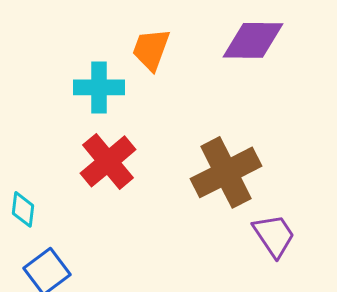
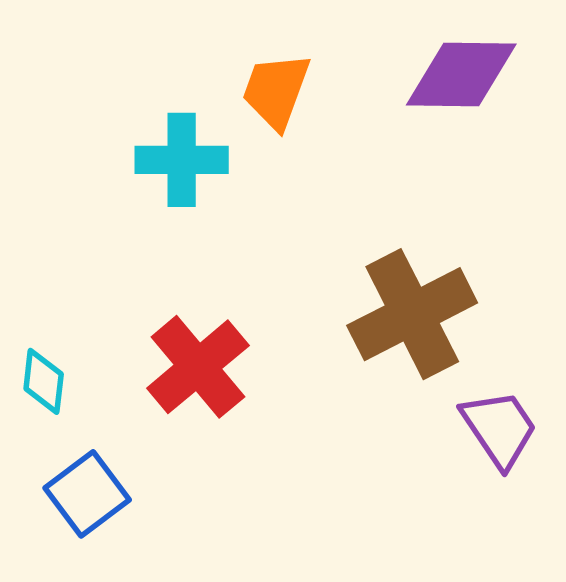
red cross: (108, 161) -> (198, 367), moved

